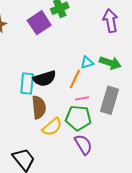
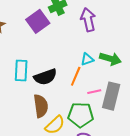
purple arrow: (110, 21) -> (88, 20), moved
cyan rectangle: (27, 83) -> (21, 71), moved
pink line: (82, 98) -> (94, 92), moved

